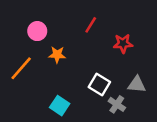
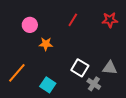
red star: (123, 43) -> (110, 20), moved
orange line: (21, 68) -> (17, 73), moved

